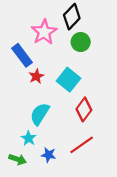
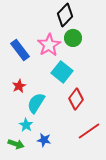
pink star: (44, 32) -> (49, 45), moved
red star: (36, 76) -> (19, 86), moved
red line: (82, 145) -> (89, 131), moved

